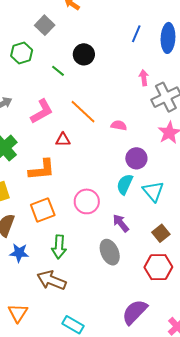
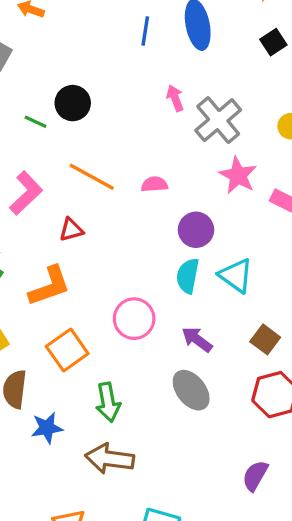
black circle: (84, 54) -> (73, 103), moved
purple semicircle: (135, 312) -> (255, 476), size x0.7

